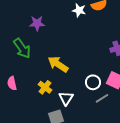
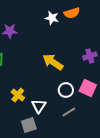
yellow arrow: (58, 64) -> (53, 62), moved
gray line: (102, 98) -> (69, 112), moved

